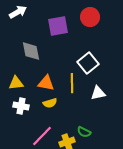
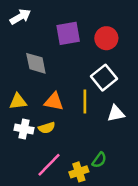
red circle: (90, 17) -> (106, 38), moved
yellow semicircle: (50, 103) -> (47, 128), moved
green semicircle: (84, 132) -> (99, 160), turned -80

